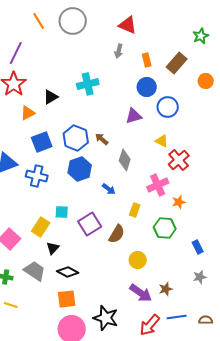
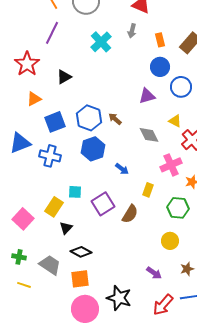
purple line: (16, 53) -> (52, 33), moved
cyan cross: (88, 84) -> (101, 42), moved, turned -30
orange triangle: (28, 113) -> (34, 99), moved
gray diamond: (125, 160) -> (149, 135), moved, turned -45
yellow circle: (138, 260) -> (170, 241), moved
gray trapezoid: (35, 271) -> (50, 265), moved
brown star: (166, 289) -> (187, 269), moved
purple arrow: (141, 293) -> (154, 273), size x0.7

